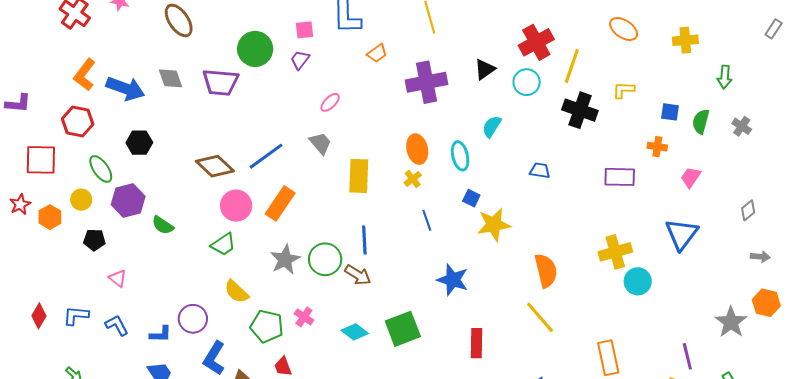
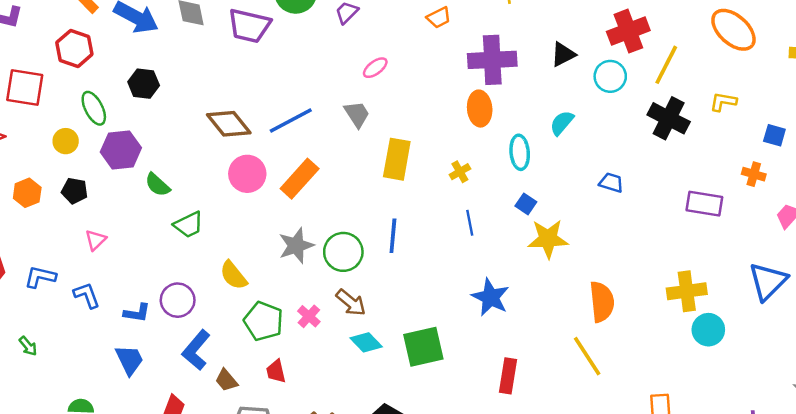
orange ellipse: (624, 29) -> (733, 30), size x1.4
orange ellipse: (417, 149) -> (480, 109), moved
orange hexagon: (50, 217) -> (27, 193), moved
green trapezoid: (223, 244) -> (188, 225), moved
brown arrow: (358, 275) -> (351, 303), moved
pink triangle: (118, 278) -> (96, 240), turned 30

